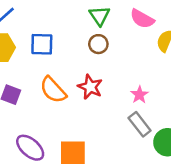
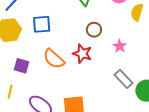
brown circle: (98, 44) -> (94, 30), moved
pink star: (139, 95) -> (120, 46), moved

